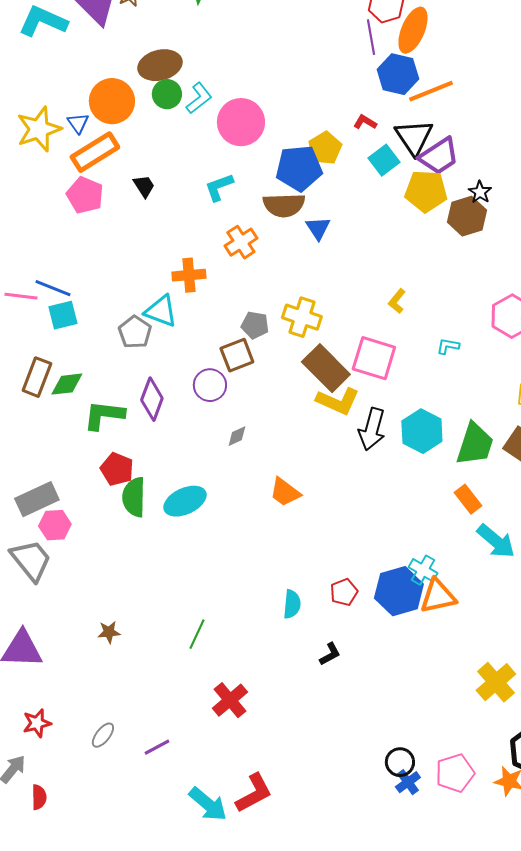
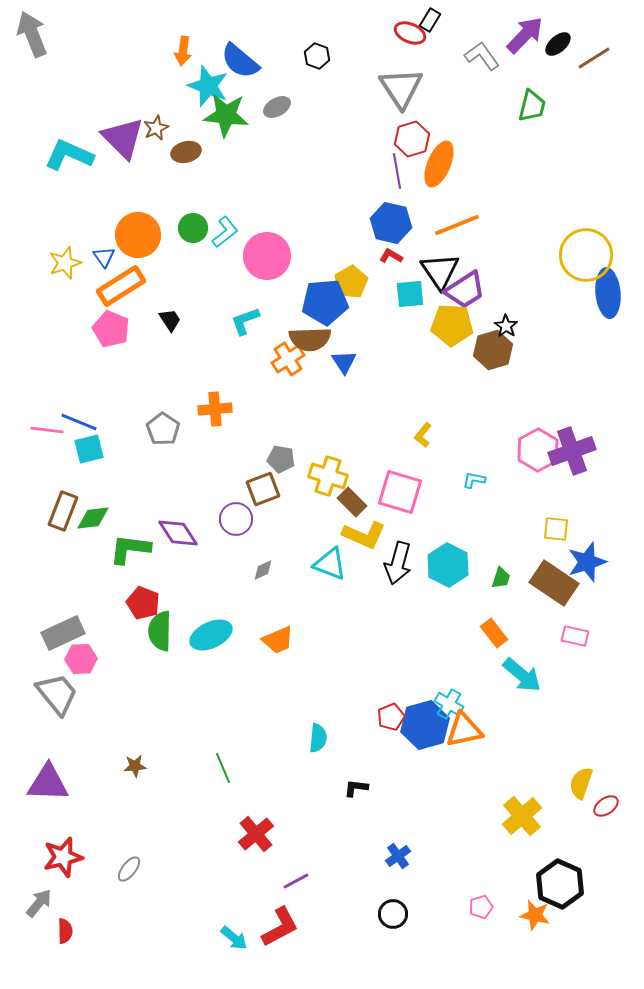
brown ellipse: (160, 65) -> (186, 152), moved, size x0.7
blue hexagon: (398, 74) -> (391, 223), moved
yellow star: (39, 129) -> (65, 263), size x0.7
cyan square: (384, 160) -> (410, 294), turned 32
orange cross: (241, 242) -> (288, 359), moved
cyan triangle: (161, 311) -> (330, 564), moved
yellow cross: (302, 317) -> (328, 476), moved
gray pentagon: (135, 332) -> (163, 429), moved
brown rectangle: (326, 368) -> (352, 502), size x0.6
purple diamond: (152, 399) -> (178, 533), turned -54
green trapezoid: (475, 444) -> (501, 578), size x0.5
orange trapezoid: (285, 492) -> (278, 640), moved, turned -60
red pentagon: (344, 592) -> (391, 717), moved
green line: (197, 634) -> (223, 768), turned -48
black L-shape: (330, 654) -> (356, 788), turned -145
red star: (37, 723) -> (63, 857), size x1.4
purple line: (157, 747) -> (296, 881), moved
black circle: (400, 762) -> (393, 914), moved
pink pentagon: (455, 773) -> (481, 907), size x0.6
blue cross: (408, 782) -> (398, 856), moved
cyan arrow: (208, 804) -> (234, 938), size x0.7

